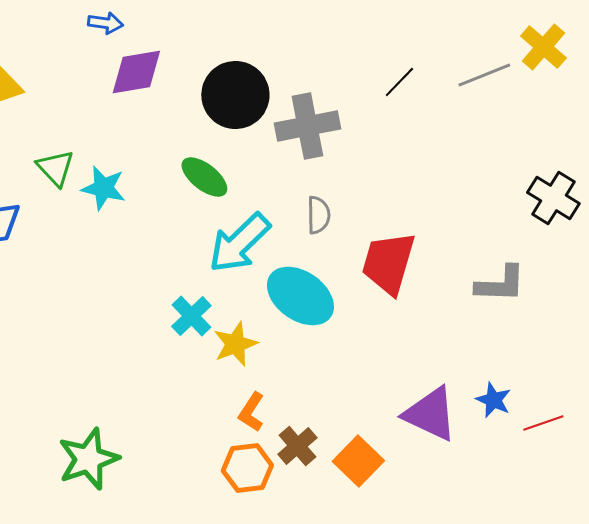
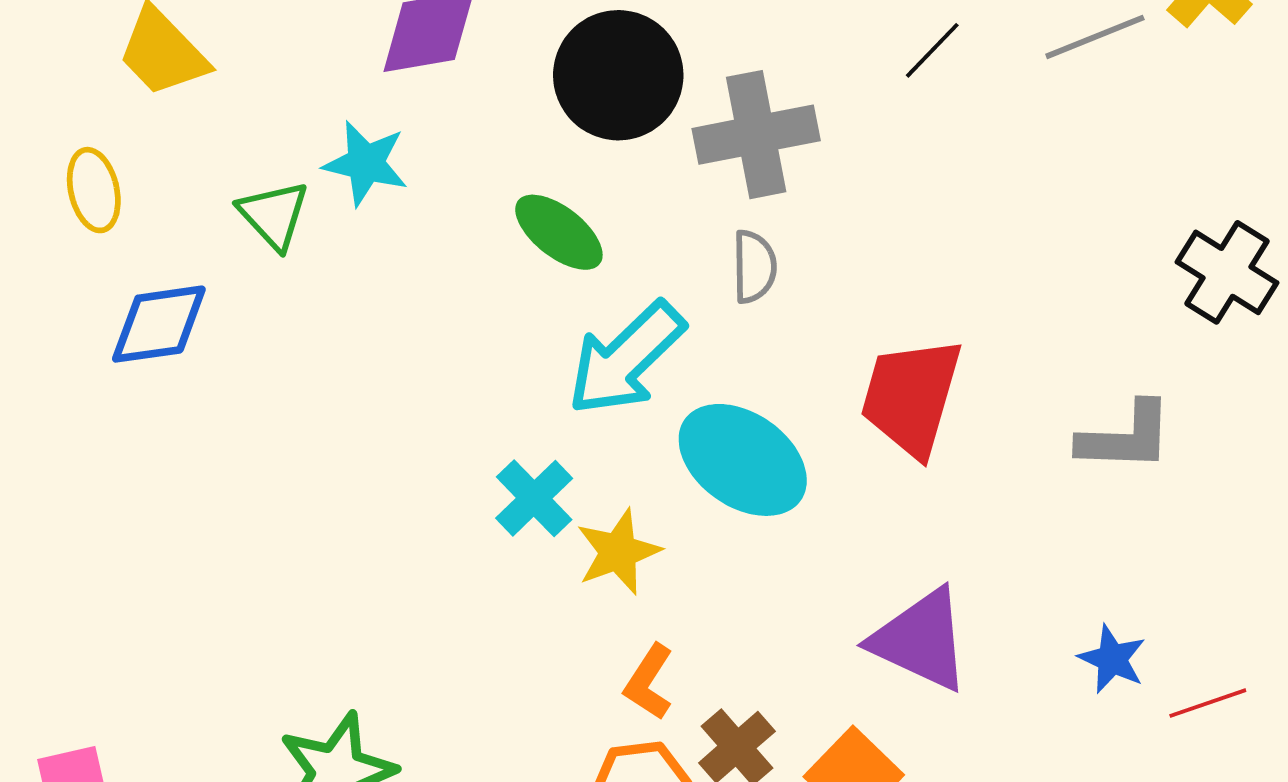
cyan star: (103, 188) -> (366, 163), moved
gray semicircle: (318, 215) -> (754, 267), moved
purple triangle: (430, 414) -> (921, 640), moved

